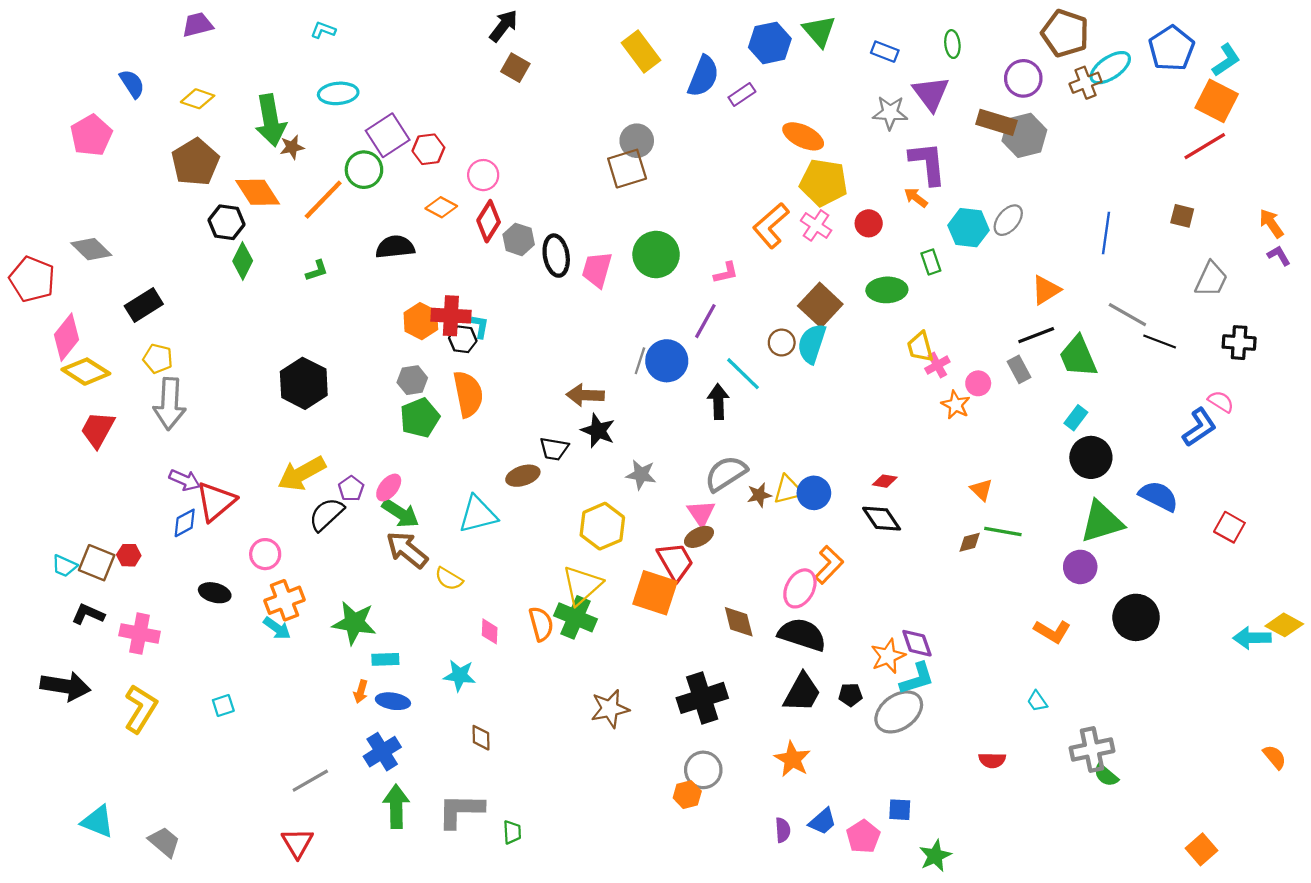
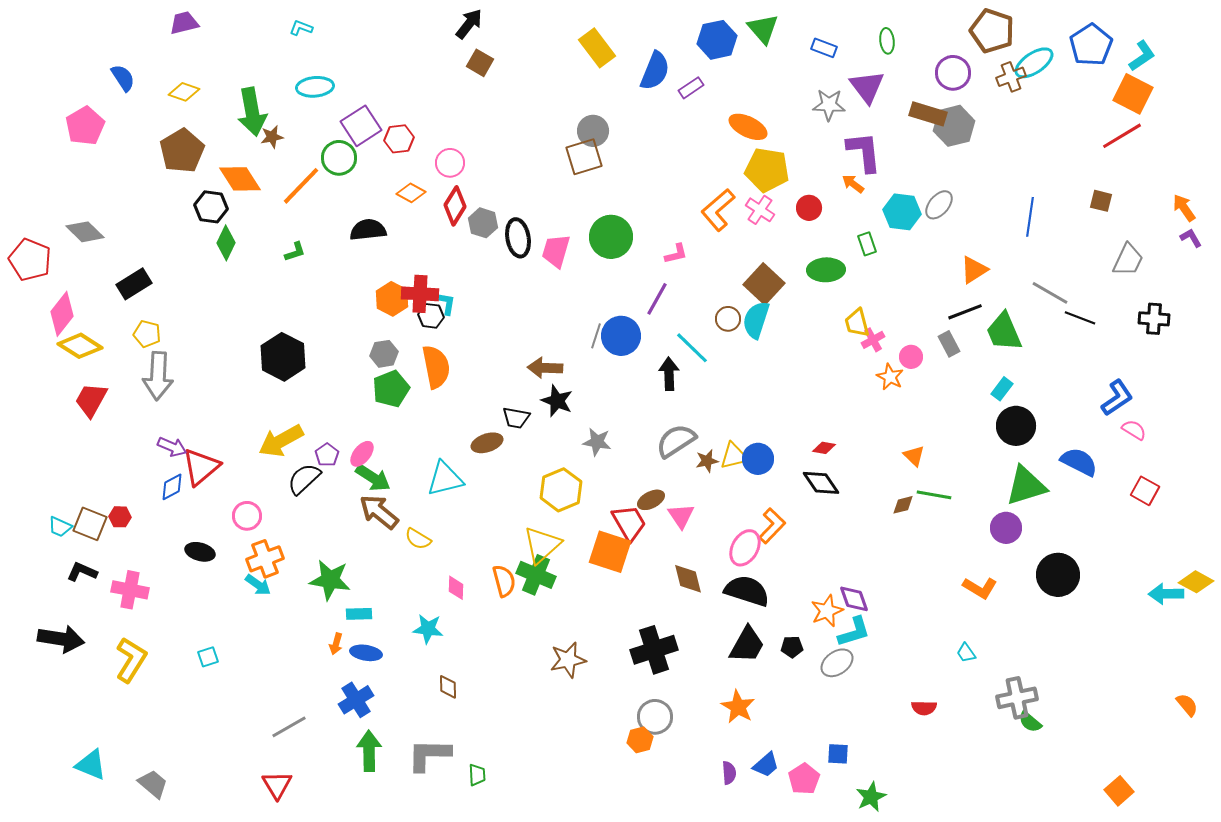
pink semicircle: (1221, 402) -> (1134, 430), moved
pink triangle: (701, 513) -> (681, 516), moved
gray ellipse: (899, 712) -> (837, 663), size x0.7

